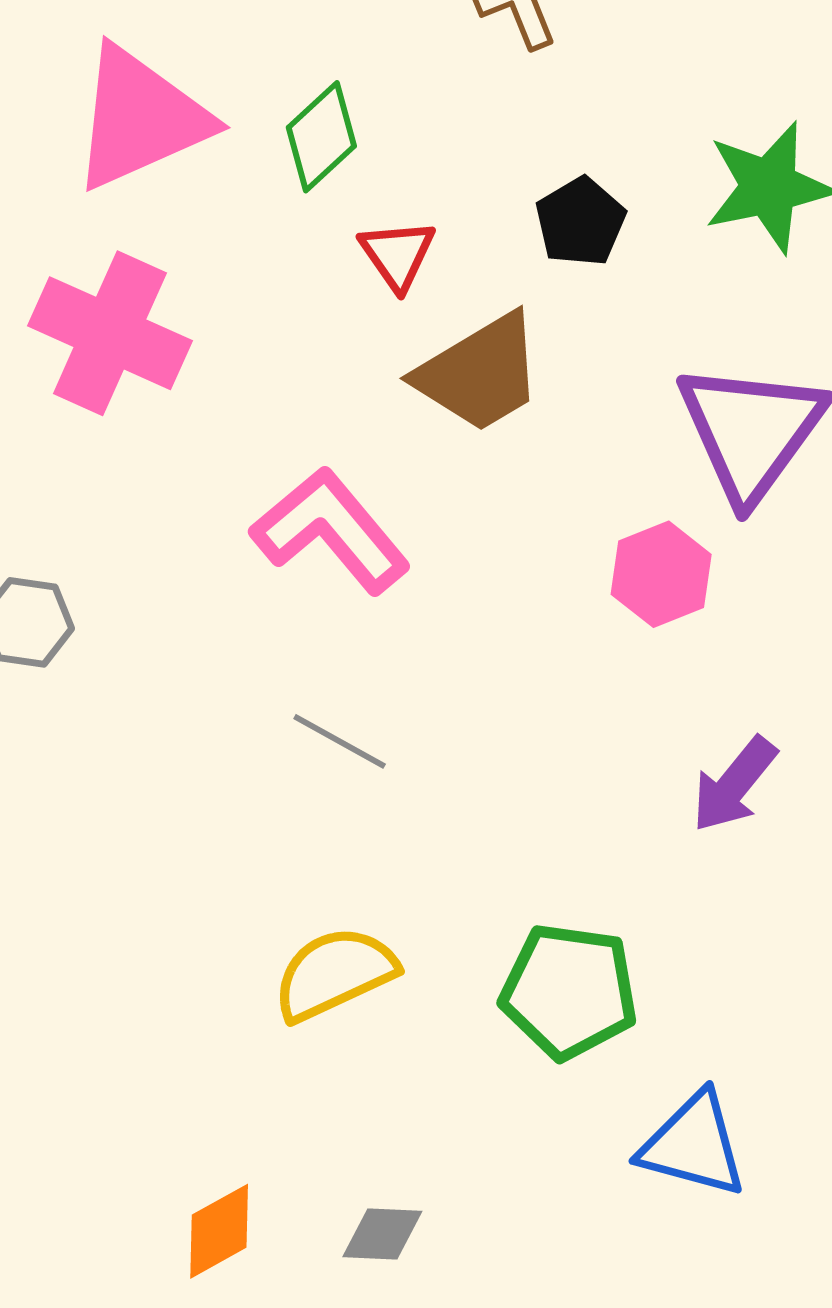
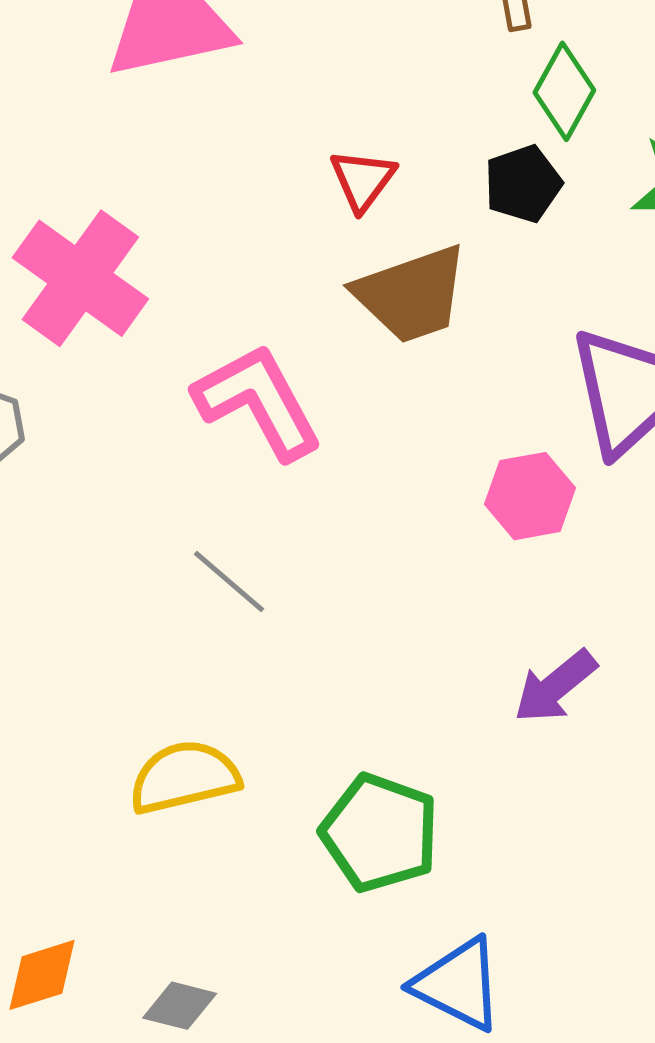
green diamond: (321, 137) -> (564, 91), moved, turned -30
pink cross: (110, 333) -> (80, 278), moved

